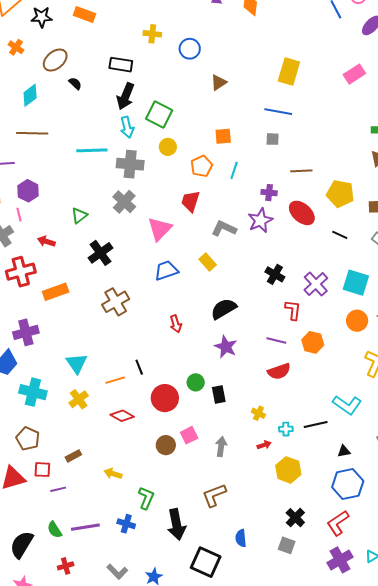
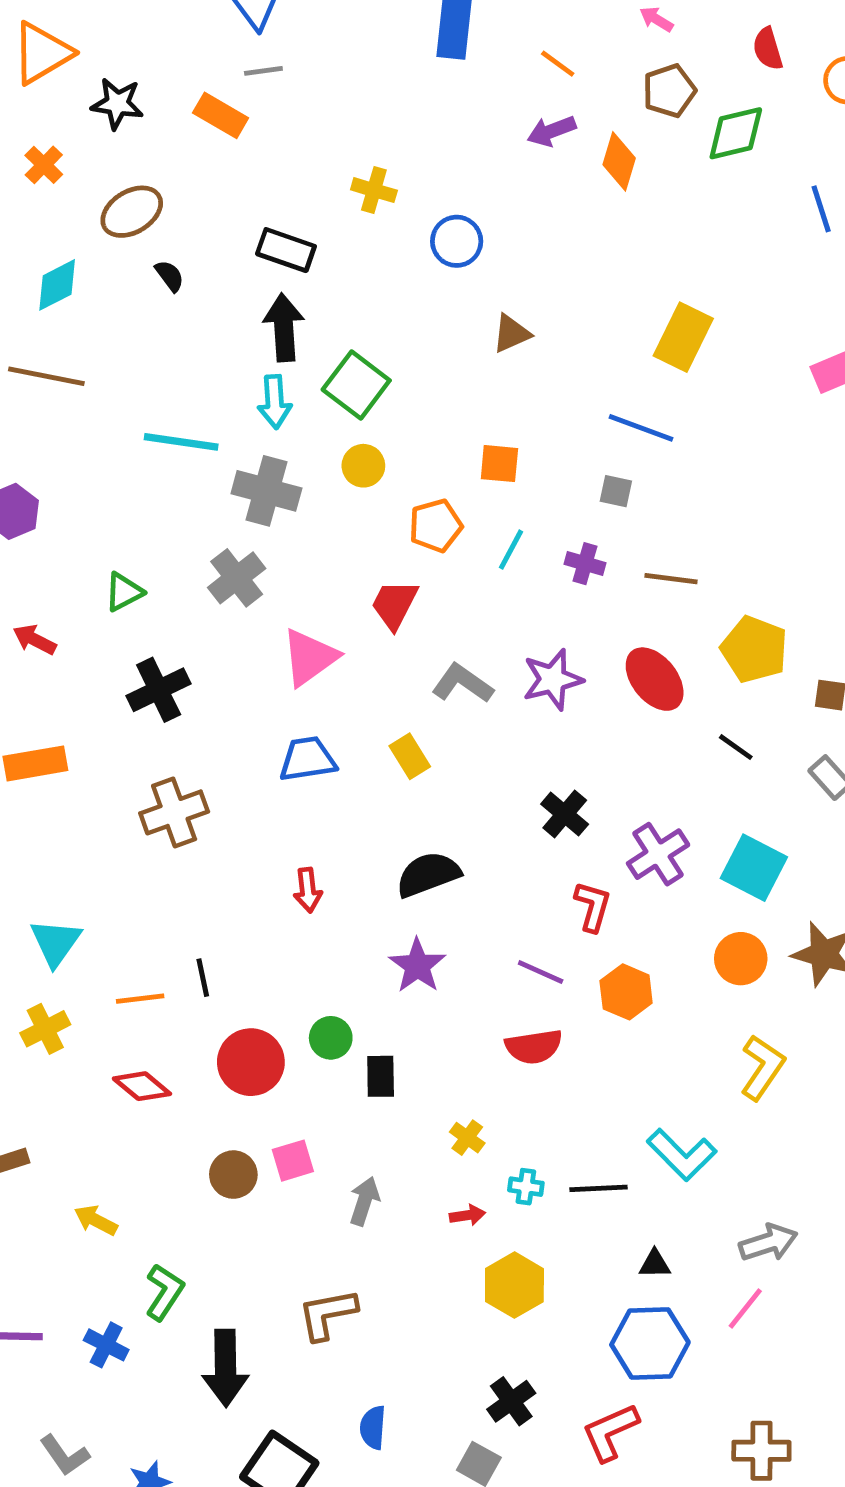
black arrow: (125, 96) -> (284, 327), turned 144
purple cross: (269, 193) -> (585, 564), moved

